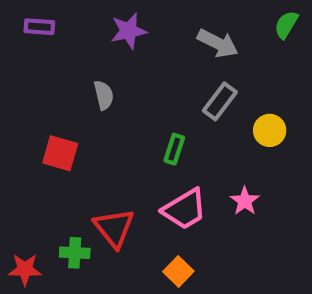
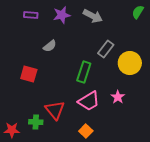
purple rectangle: (39, 27) -> (31, 15), moved
gray arrow: (218, 43) -> (93, 16), moved
gray semicircle: (104, 95) -> (50, 46), turned 64
yellow circle: (270, 130) -> (130, 63), size x1.5
green rectangle: (174, 149) -> (84, 72), size x1.5

